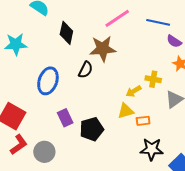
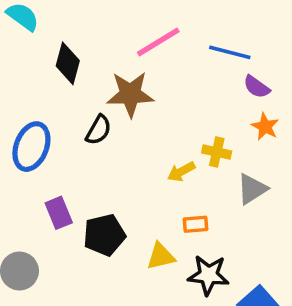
yellow triangle: (126, 111) -> (161, 256), moved

